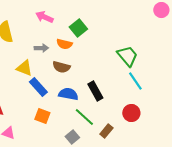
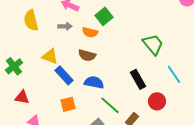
gray arrow: (41, 48) -> (65, 26), moved
cyan line: (135, 81) -> (174, 74), moved
black rectangle: (95, 91) -> (138, 79), moved
orange square: (42, 116) -> (68, 104), turned -35

